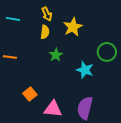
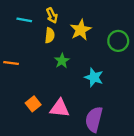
cyan line: (13, 19) -> (24, 20), moved
green circle: (107, 52) -> (118, 41), moved
pink triangle: (53, 109) -> (60, 108), moved

